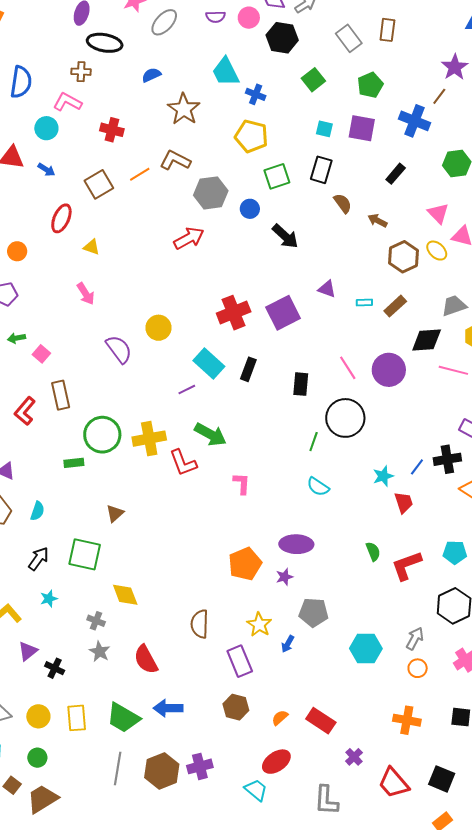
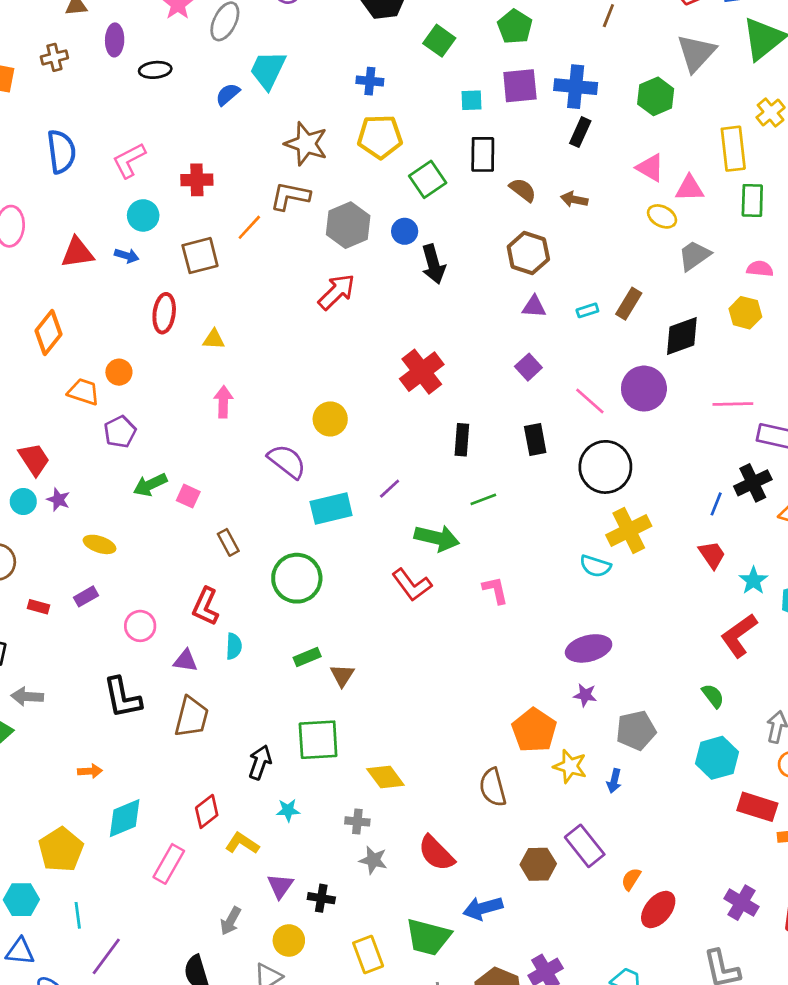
black ellipse: (105, 43) -> (155, 70), size x0.7
brown cross: (81, 72) -> (54, 57), moved
cyan trapezoid: (226, 72) -> (268, 70), moved, turned 68
pink L-shape: (67, 102) -> (129, 160), turned -40
brown star: (184, 109) -> (306, 144), moved
blue cross: (414, 121) -> (576, 87), moved
cyan circle: (46, 128) -> (143, 215), moved
brown square: (99, 184) -> (200, 256), turned 32
black arrow: (285, 236) -> (433, 264), moved, turned 48
brown hexagon: (403, 257) -> (528, 253), moved
pink arrow: (86, 294) -> (223, 402), turned -130
gray trapezoid: (454, 306) -> (694, 256), moved
purple square: (283, 313) -> (528, 367), moved, size x0.6
green arrow: (16, 338) -> (150, 485), size x1.4
cyan rectangle: (209, 363) -> (331, 508), moved, turned -40
pink line: (453, 370) -> (733, 404), moved
brown rectangle: (61, 395) -> (228, 542), size x0.7
red L-shape: (25, 411) -> (205, 607), moved
yellow cross: (149, 439) -> (629, 530), moved
green line: (314, 442) -> (483, 499), moved, turned 66
green rectangle: (74, 463) -> (307, 657), moved
cyan star: (383, 476) -> (753, 581), moved
cyan semicircle: (37, 511) -> (234, 646), moved
green semicircle: (373, 551) -> (713, 696), moved
orange pentagon: (245, 564) -> (534, 730), moved
purple star: (284, 577) -> (585, 695), turned -30
cyan star: (49, 599) -> (288, 810), turned 30
purple rectangle: (240, 661) -> (585, 846), moved
brown hexagon: (236, 707) -> (538, 864), moved
yellow circle: (38, 716) -> (289, 940), moved
red rectangle: (321, 721) -> (757, 807), moved
purple cross: (354, 757) -> (742, 903), size x1.4
red ellipse: (276, 762) -> (658, 910), moved

